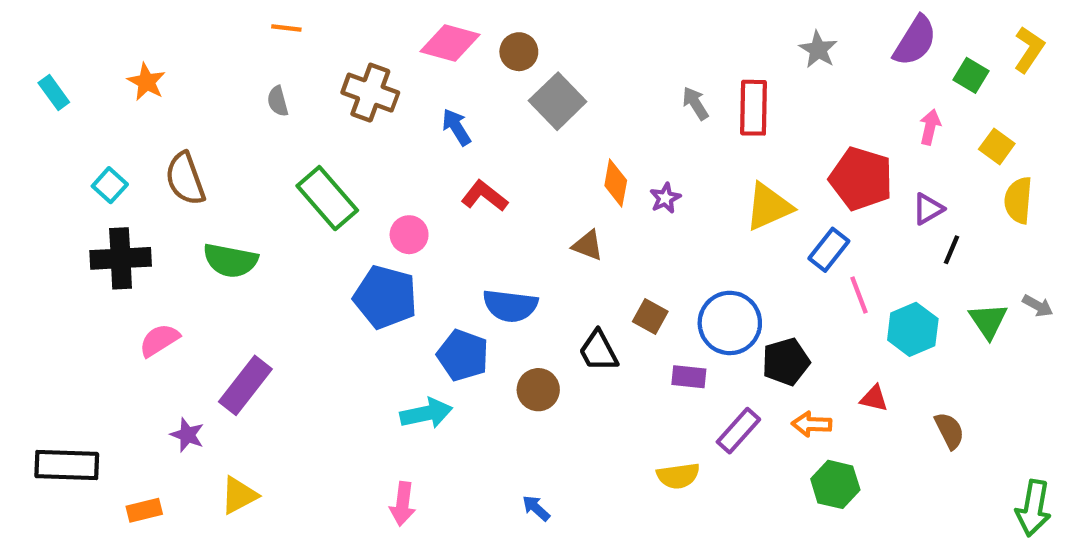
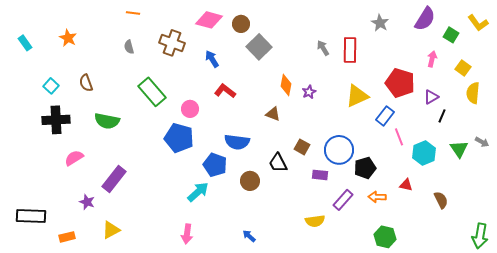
yellow L-shape: (1029, 50) -> (478, 23), turned 110
brown semicircle: (185, 179) -> (86, 83), size x0.7
cyan arrow: (426, 413) -> (198, 192), turned -30
green hexagon: (835, 484) -> (385, 237), moved

